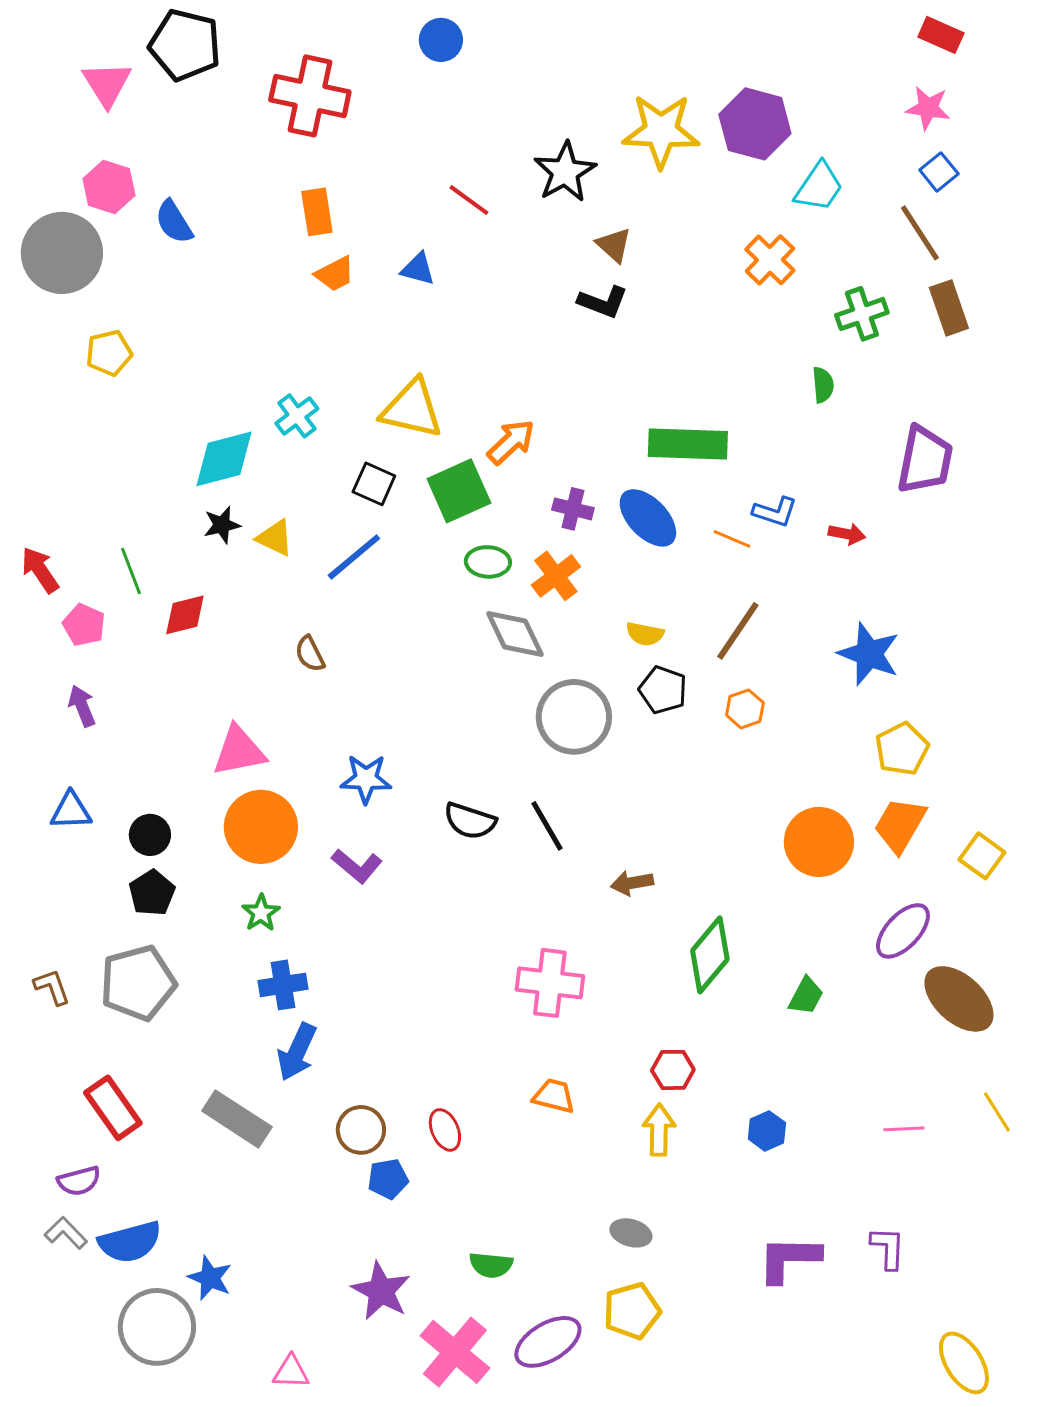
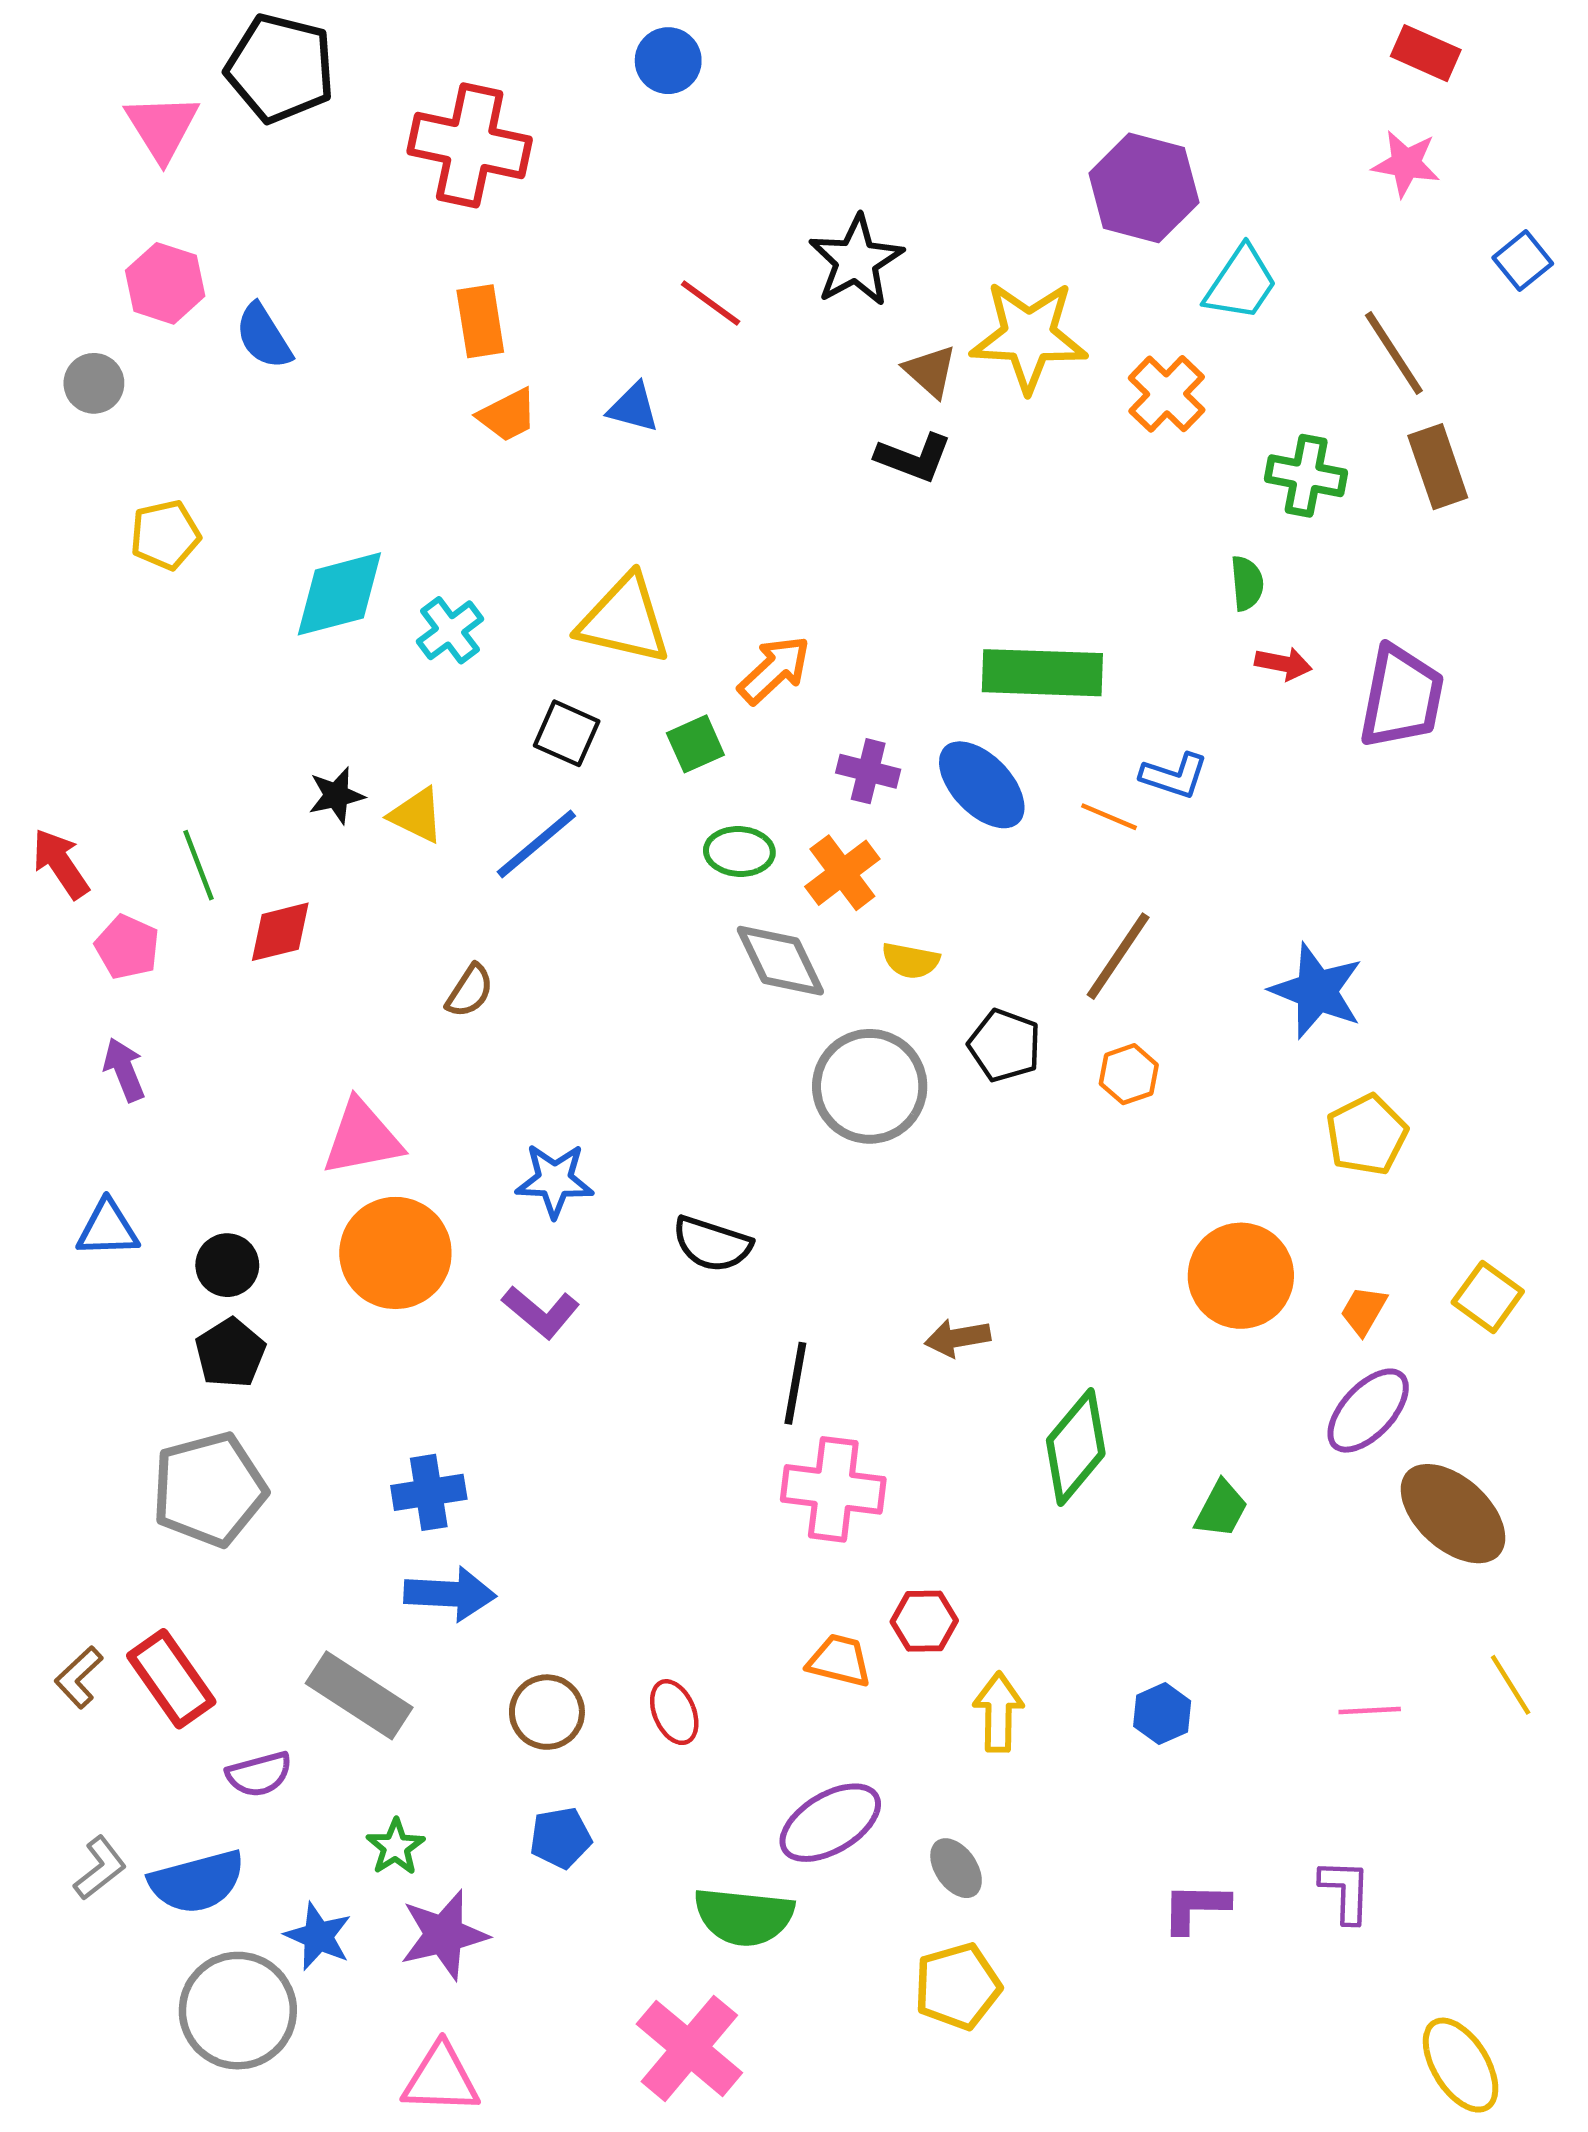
yellow star: (661, 131) -> (1029, 336), moved
blue square: (939, 172) -> (1523, 261), moved
gray circle: (62, 253) -> (94, 383), size x0.5
green cross: (862, 314) -> (1306, 476), turned 30
cyan diamond: (224, 459) -> (339, 594), moved
green square: (459, 491) -> (695, 744), size x0.6
red arrow: (847, 534) -> (1283, 664), moved
yellow semicircle: (645, 634) -> (911, 961), moved
brown semicircle: (310, 654) -> (470, 991), turned -120
orange trapezoid: (900, 825) -> (1364, 1311), moved, size x0.6
black line: (547, 826) -> (795, 1383), moved, turned 40
green star: (261, 913) -> (395, 1847), moved
brown L-shape: (52, 987) -> (79, 1677), moved, turned -114
blue arrow: (297, 1052) -> (450, 1594), turned -112
red hexagon: (673, 1070) -> (924, 1621), moved
blue pentagon: (388, 1179) -> (561, 1838), moved
purple semicircle: (79, 1181) -> (259, 1774), moved
gray L-shape: (66, 1233) -> (100, 1868), turned 96
gray ellipse: (631, 1233) -> (956, 1868), turned 39
purple L-shape: (789, 1259) -> (1195, 1908), size x0.7
green semicircle: (491, 1265) -> (744, 1917), size x1.5
purple star: (381, 1291) -> (444, 1935), moved, turned 30
purple ellipse: (548, 1342) -> (830, 1823), moved
pink triangle: (291, 1372) -> (441, 2079), size x1.4

